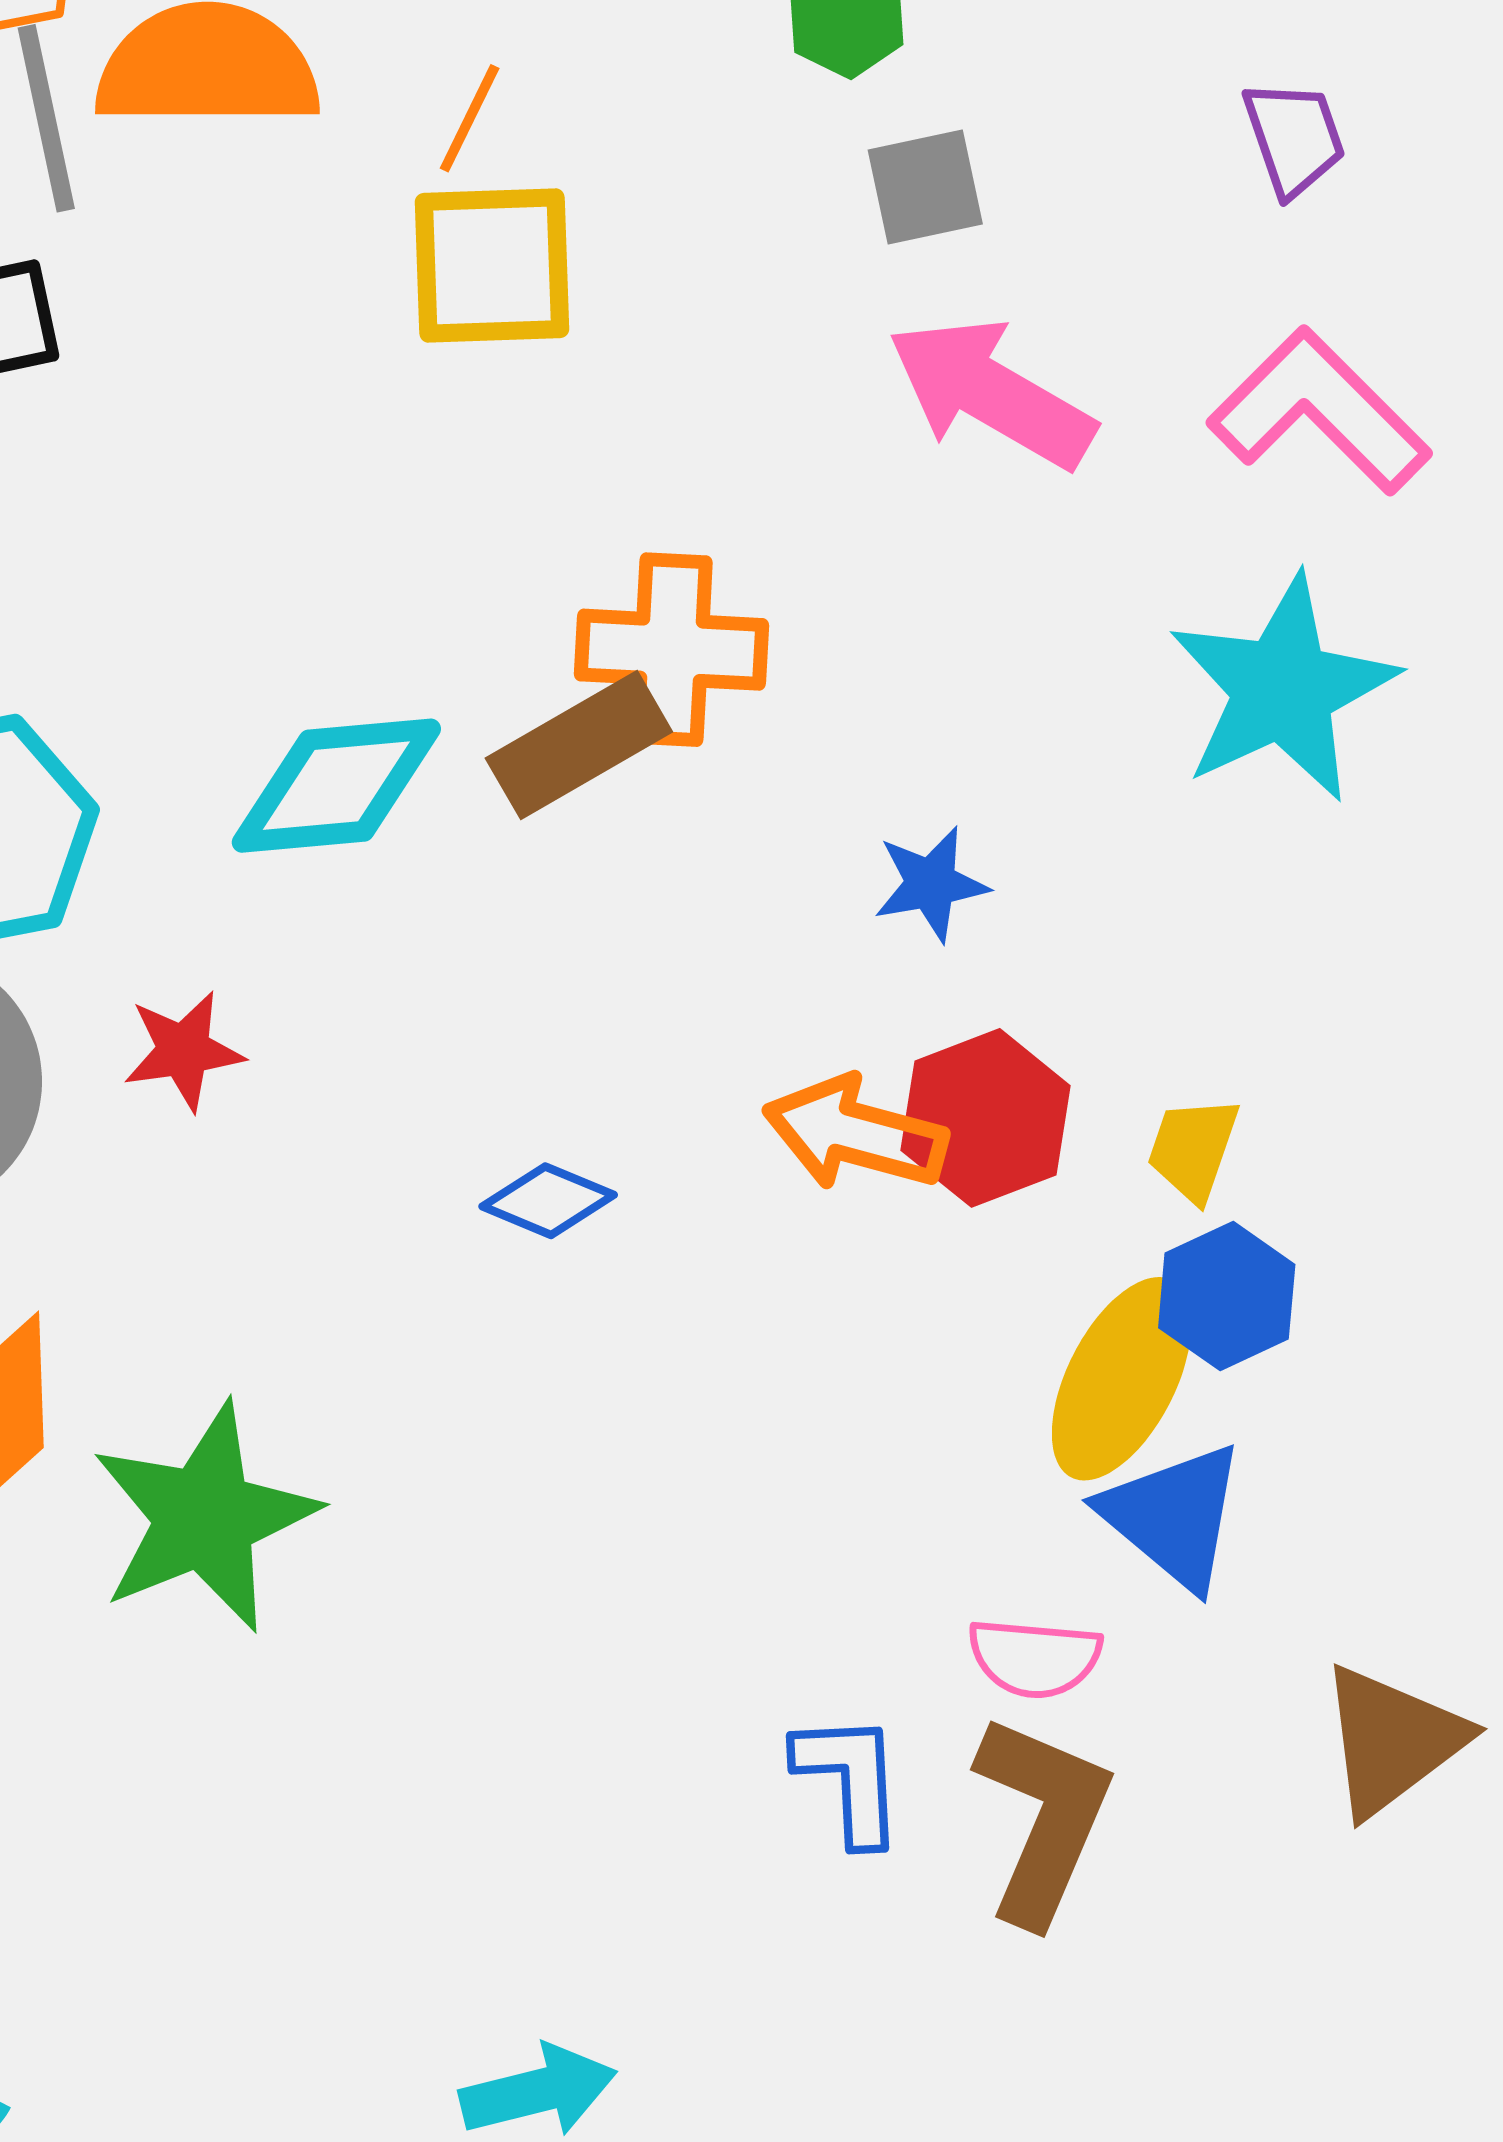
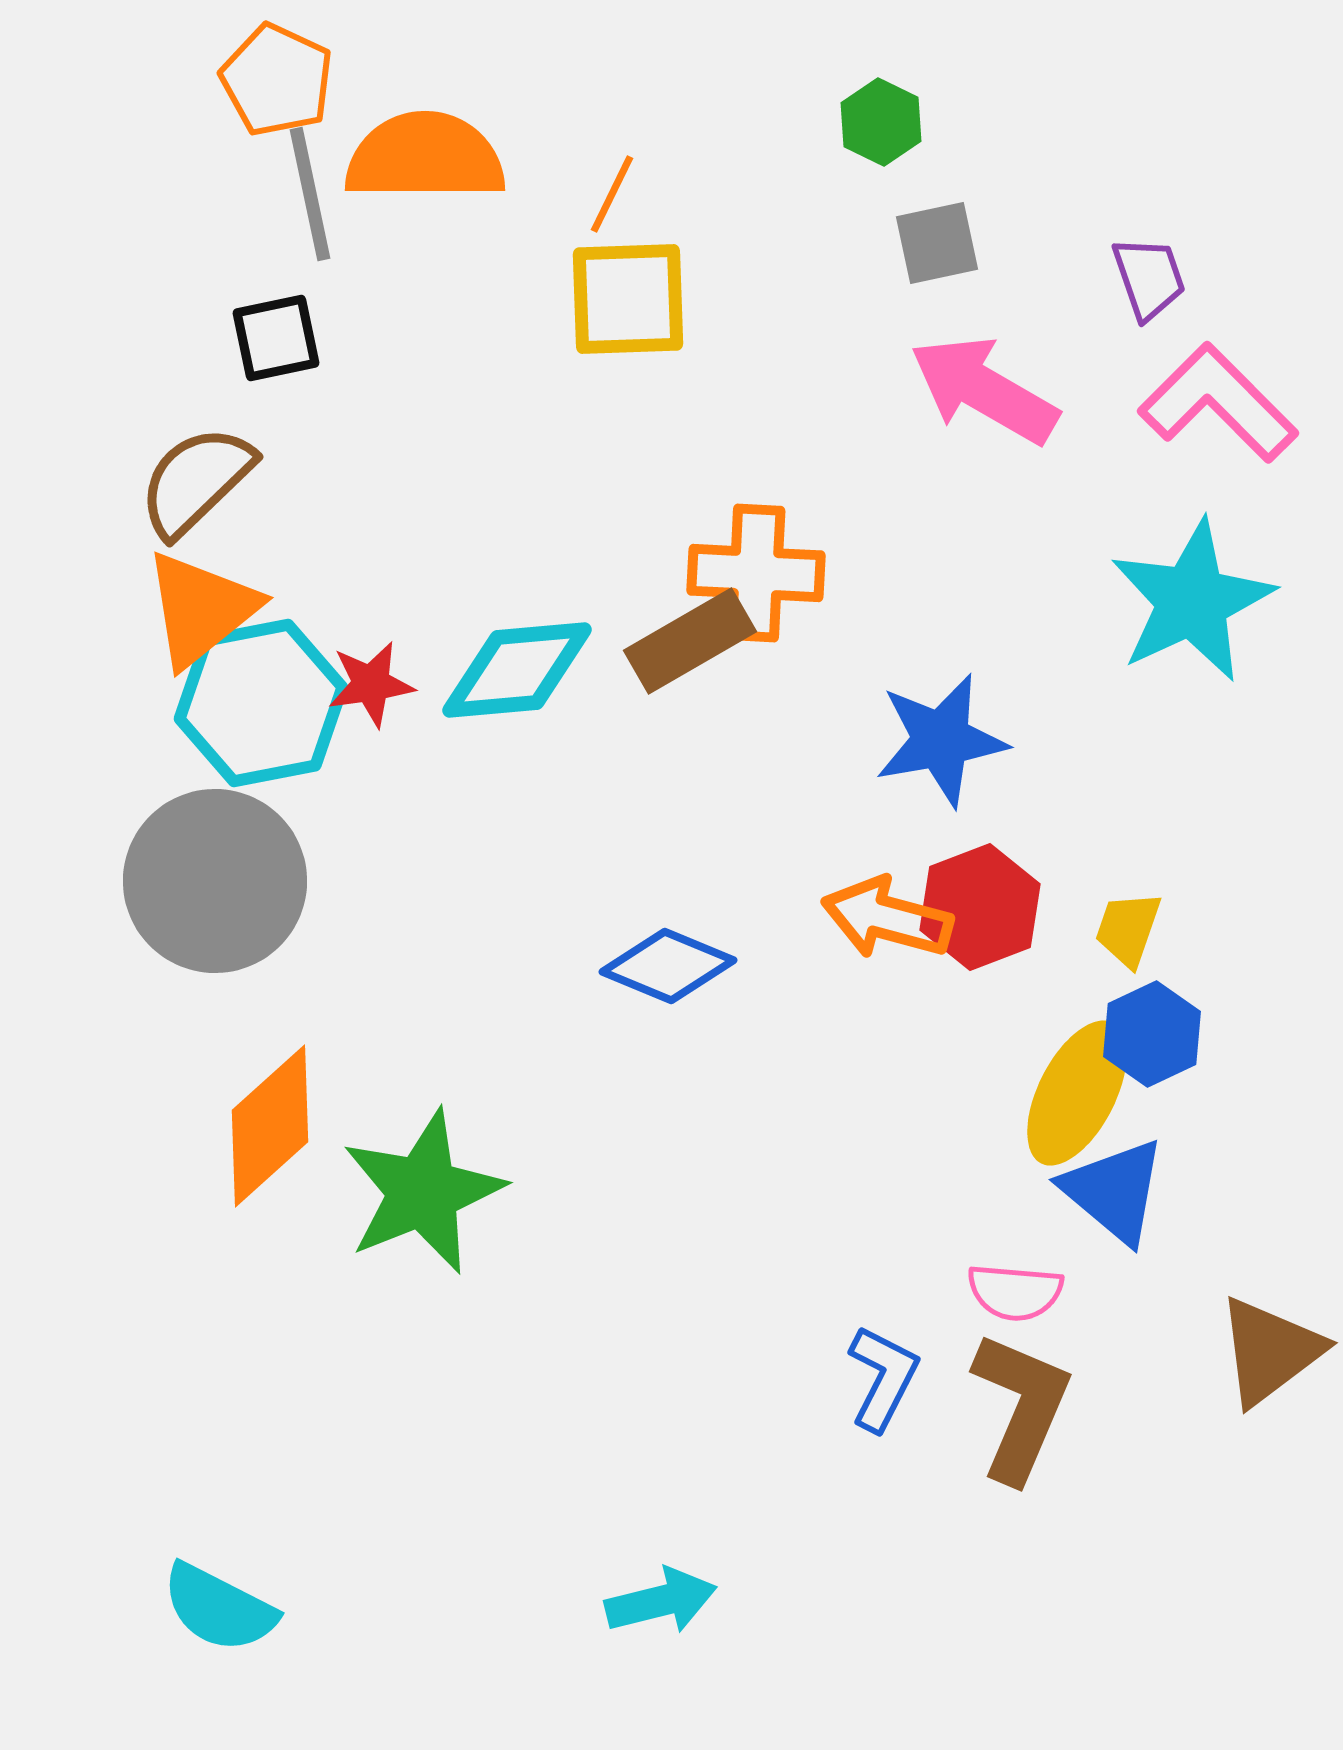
purple trapezoid: (1294, 138) -> (1149, 278), moved
blue star: (931, 884) -> (941, 740), size x1.6
red star: (184, 1051) -> (371, 684), moved
blue diamond: (548, 1201) -> (668, 966), size x1.4
blue L-shape: (850, 1778) -> (883, 1378), turned 30

